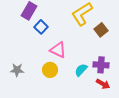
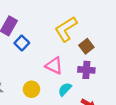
pink triangle: (58, 50) -> (54, 66), moved
purple cross: (101, 65) -> (86, 70), moved

